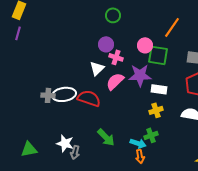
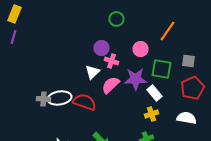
green circle: (113, 15) -> (116, 19), moved
green square: (158, 55) -> (162, 69), moved
white rectangle: (159, 89) -> (154, 93), turned 42

